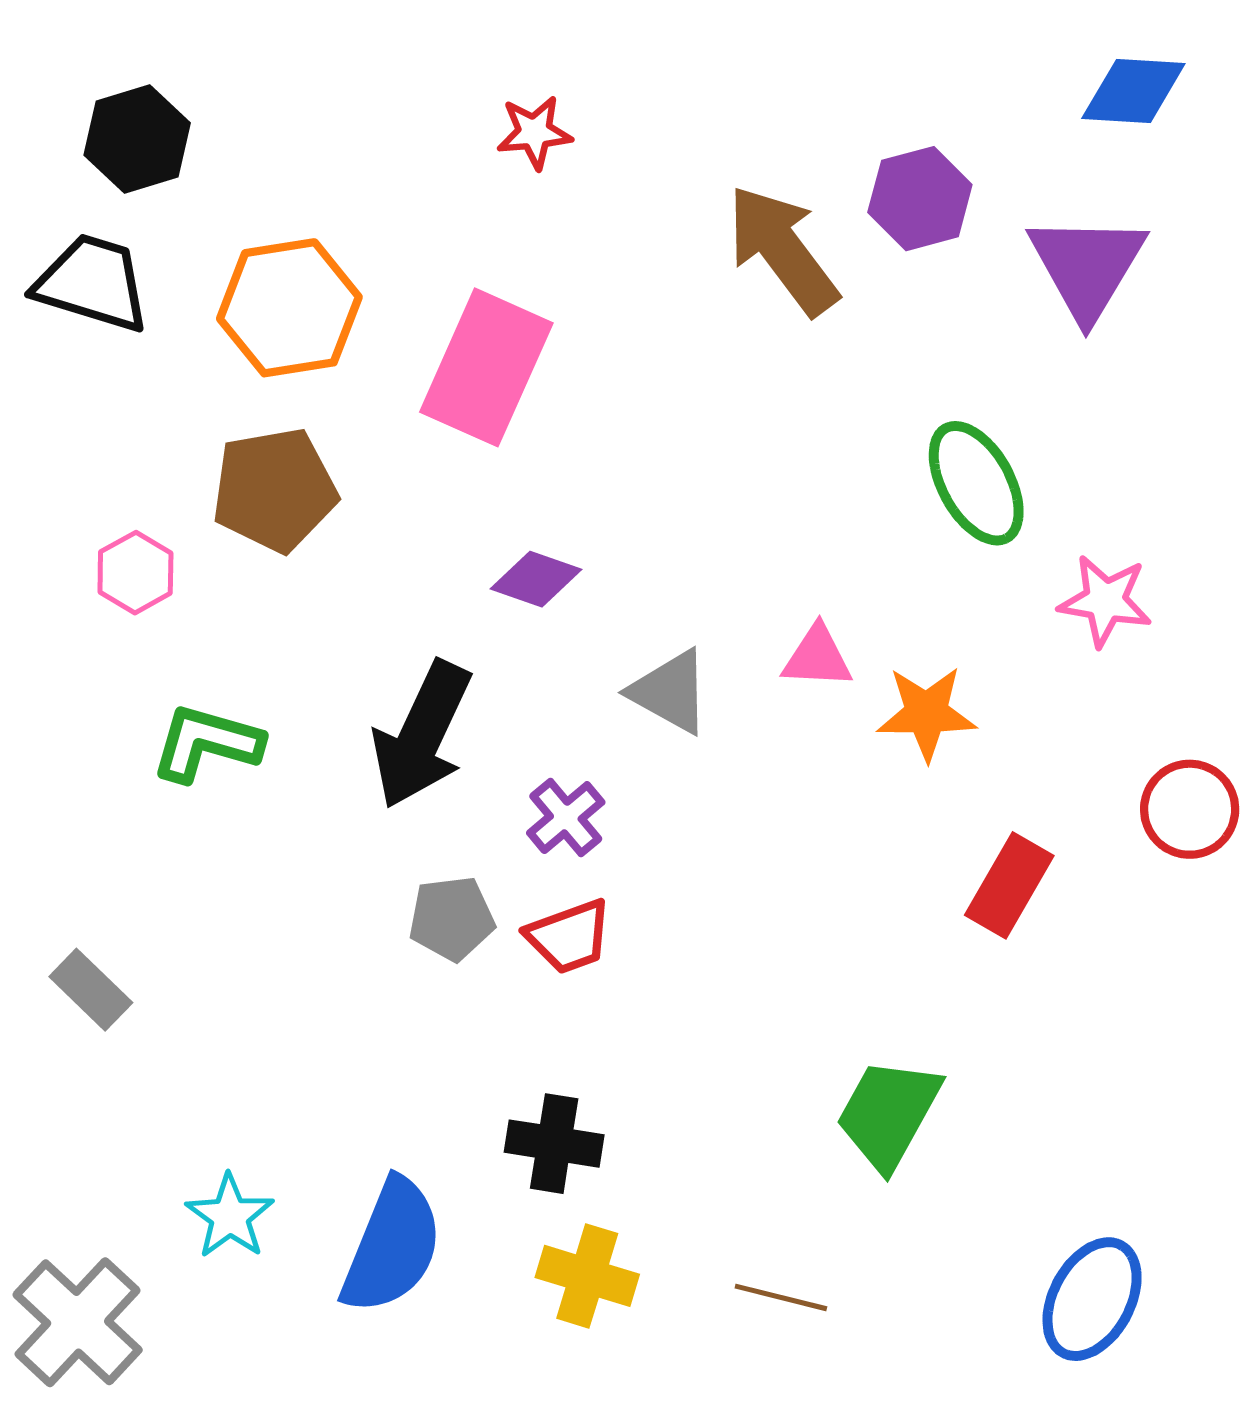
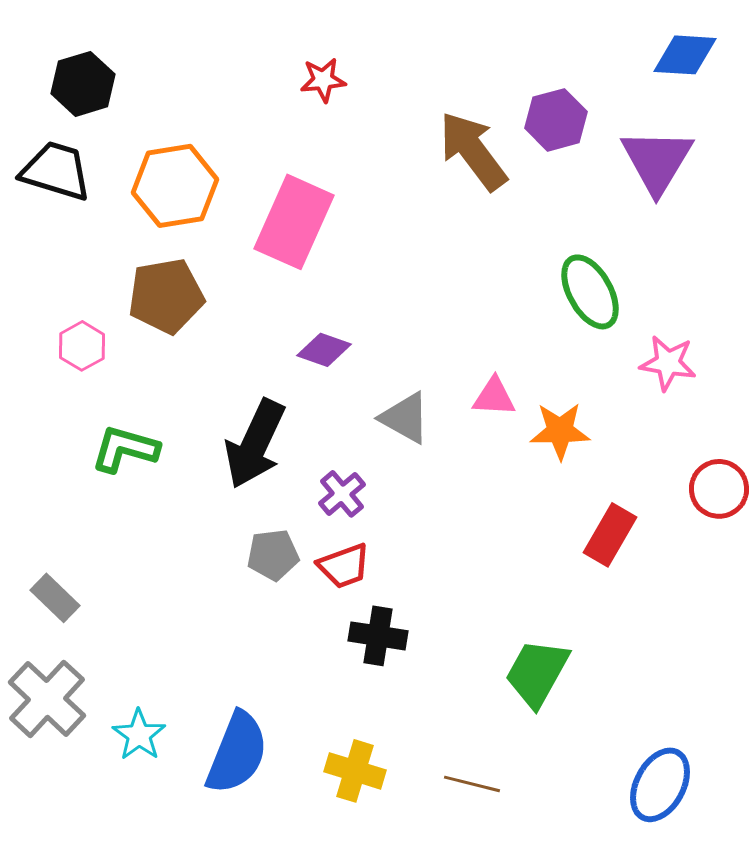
black cross: (554, 1144) -> (378, 636), moved
gray cross: (78, 1322) -> (47, 699), moved

